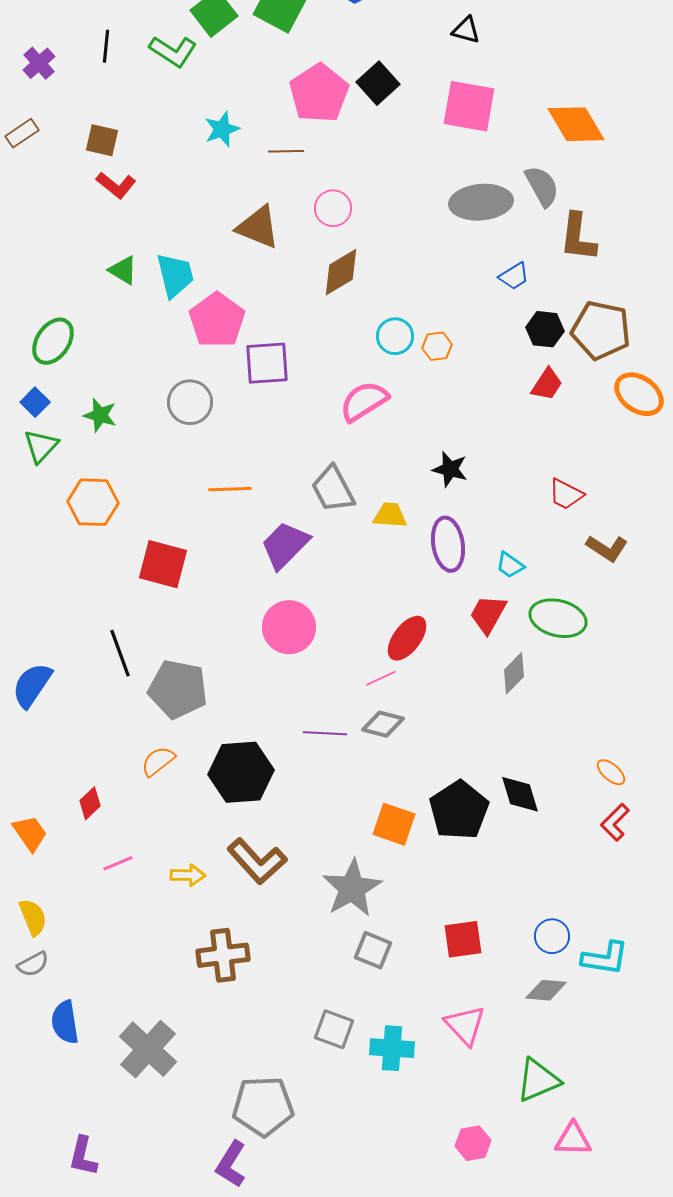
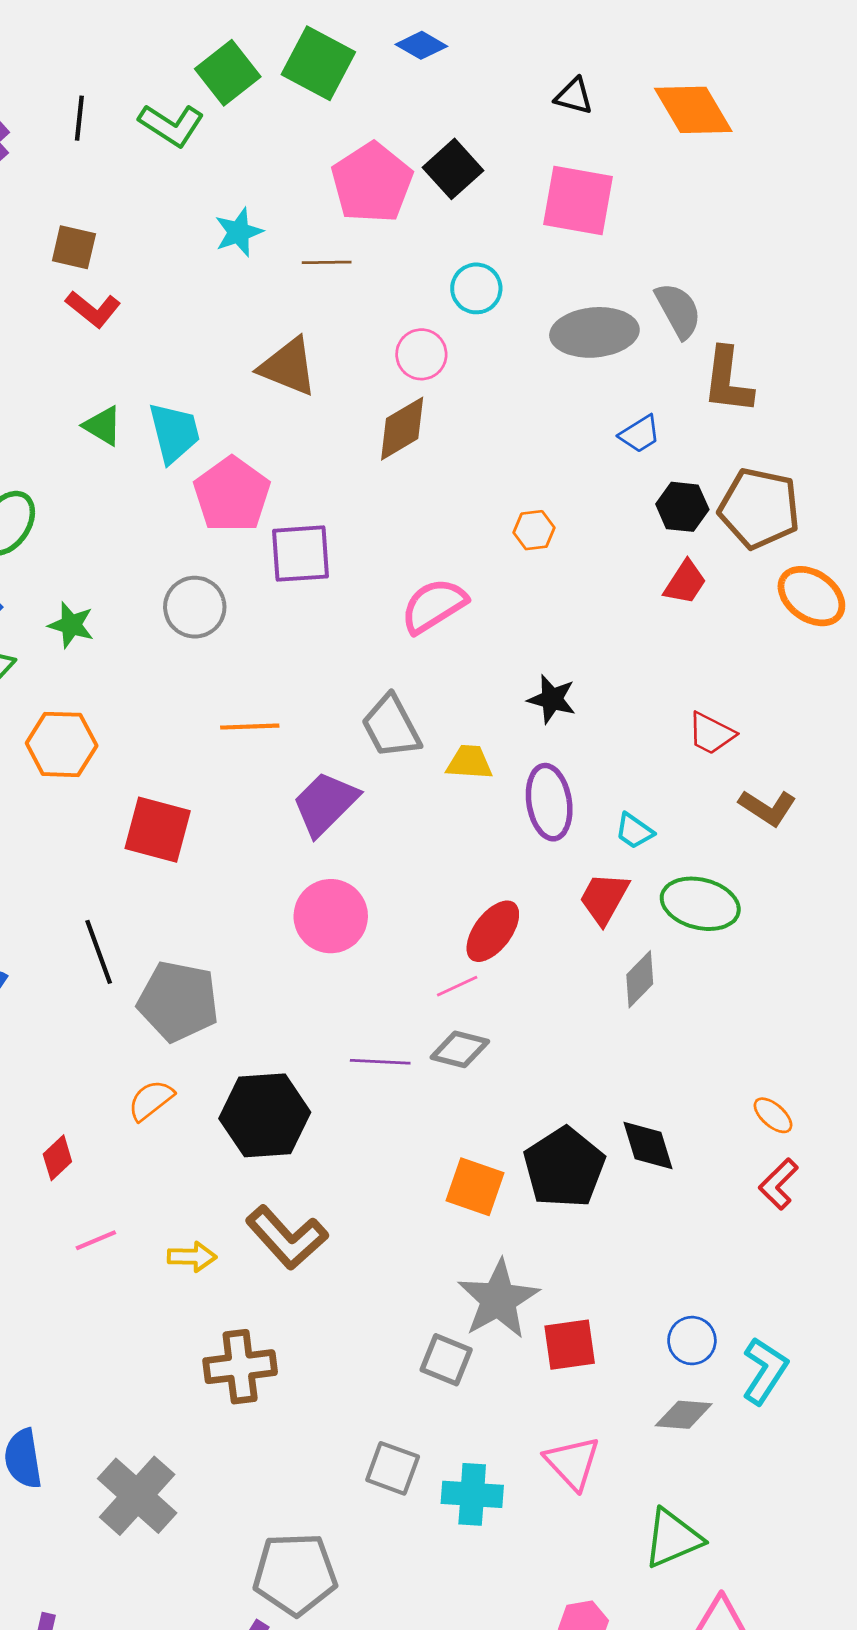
orange diamond: (576, 124) -> (693, 110), moved
pink circle: (333, 208) -> (421, 354), moved
cyan circle: (395, 336) -> (476, 288), moved
gray star: (352, 888) -> (498, 1299), moved
cyan L-shape: (605, 958) -> (765, 1371), turned -66

